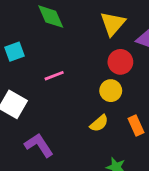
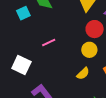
cyan square: (14, 52) -> (23, 13), moved

